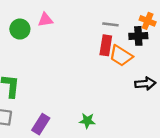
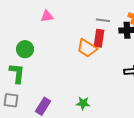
green circle: (20, 29) -> (25, 49), moved
orange trapezoid: (121, 56) -> (87, 48), moved

